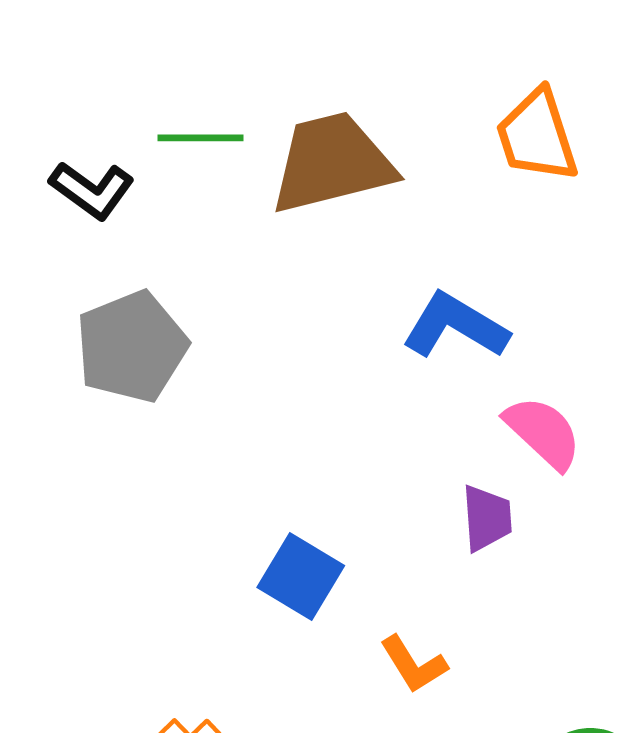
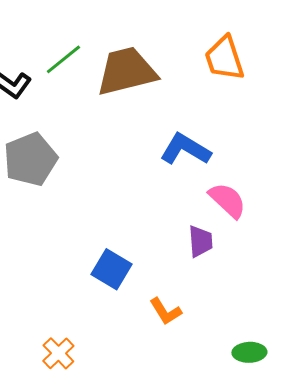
green line: (201, 138) -> (63, 59), turned -39

